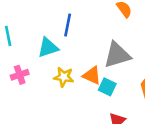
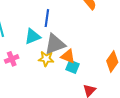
gray triangle: (117, 55) -> (55, 44), moved
cyan square: (107, 87) -> (73, 67), moved

